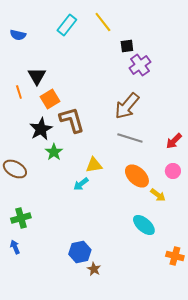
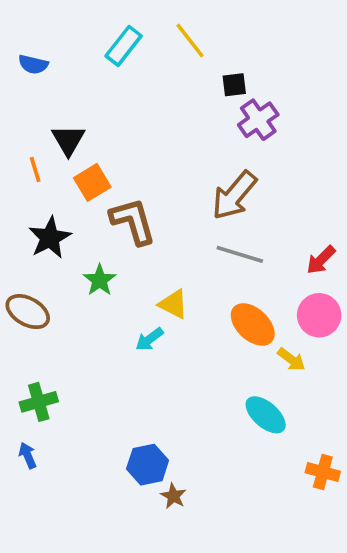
black star: (41, 129) -> (50, 238), moved
yellow triangle: (94, 165) -> (173, 304), turned 36
pink circle: (173, 171) -> (319, 315), size x1.5

